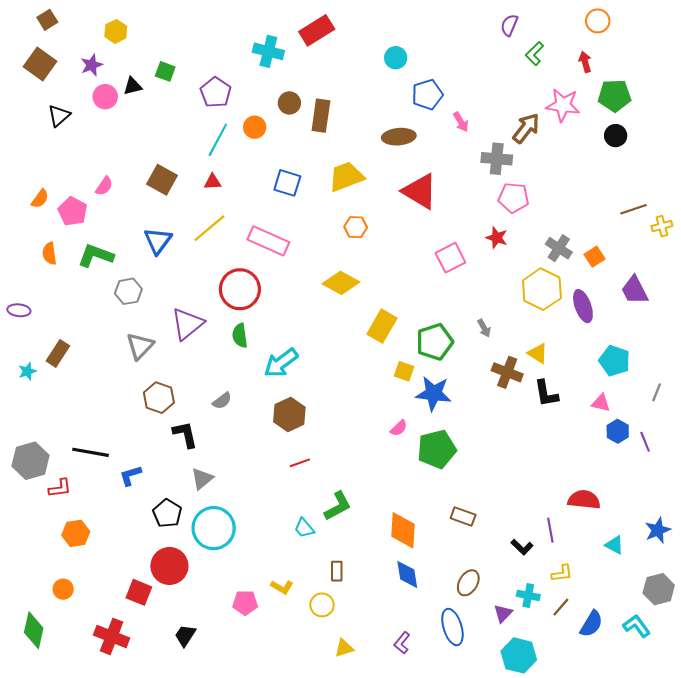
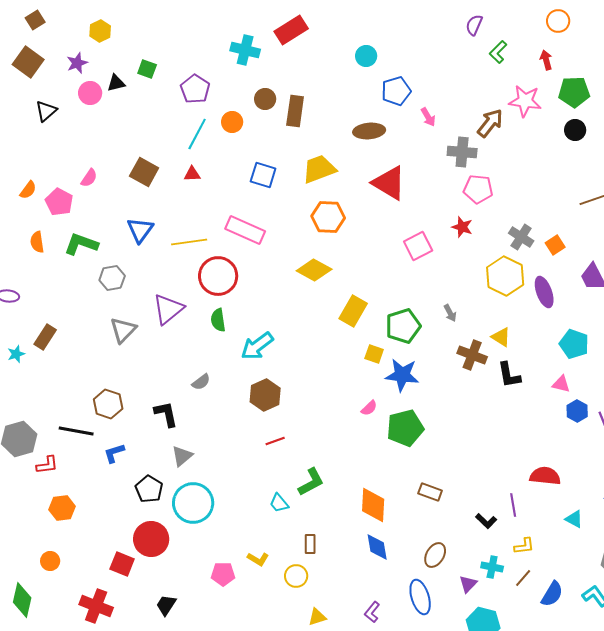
orange hexagon: (356, 227) -> (328, 217), size x1.5
yellow line: (209, 228) -> (189, 242), moved, turned 32
brown hexagon: (159, 398) -> (108, 404), moved

